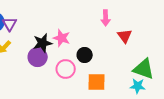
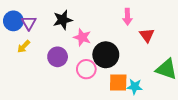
black star: (43, 43) -> (63, 20), moved
black circle: (85, 55) -> (106, 55), size x1.6
cyan star: (138, 86) -> (135, 87), moved

